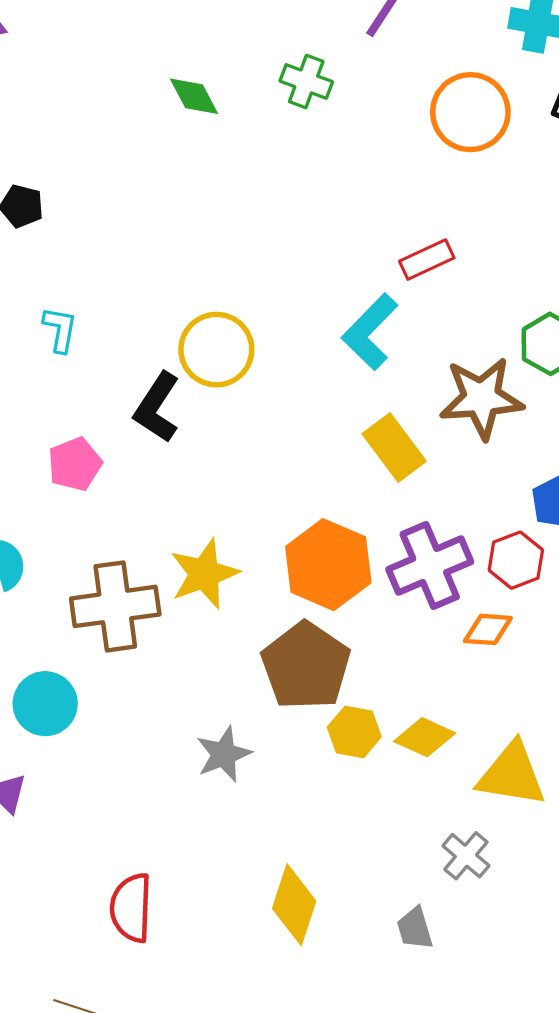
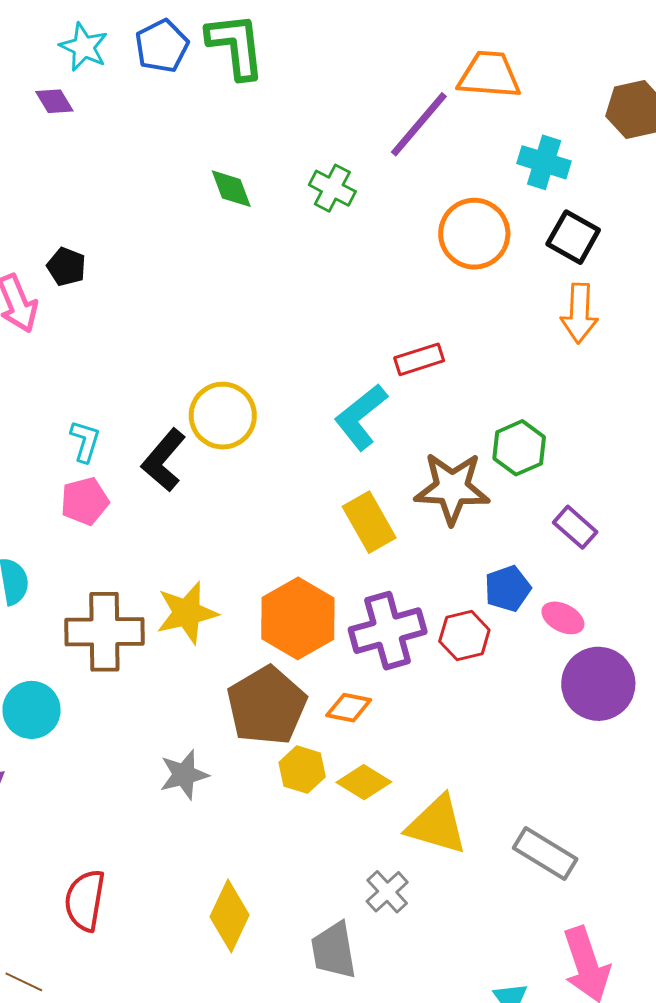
cyan L-shape: (60, 329) -> (85, 441), moved
orange diamond: (488, 629) -> (349, 708), moved
gray trapezoid: (415, 928) -> (334, 950), size x1.5

